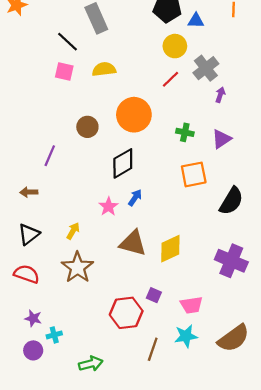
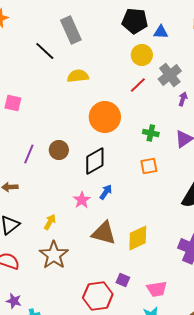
pink square: (64, 72) -> (13, 103), moved
brown circle: (87, 127) -> (59, 150), moved
orange square: (194, 174) -> (149, 166), moved, size x0.7

